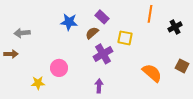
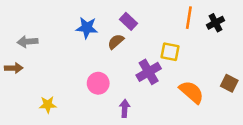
black cross: (175, 27) -> (215, 23), moved
yellow square: (125, 38) -> (170, 52), moved
purple cross: (103, 54) -> (149, 72), moved
pink circle: (59, 68) -> (98, 83), moved

